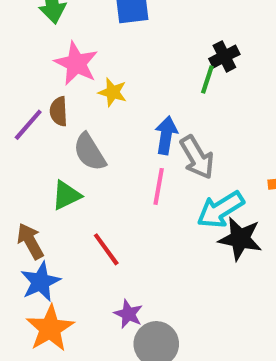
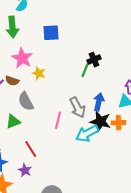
brown semicircle: (59, 111) -> (12, 81), turned -72
blue arrow: (166, 135) -> (99, 102), moved
black star: (240, 239) -> (100, 122), moved
purple star: (128, 314) -> (25, 170), moved

